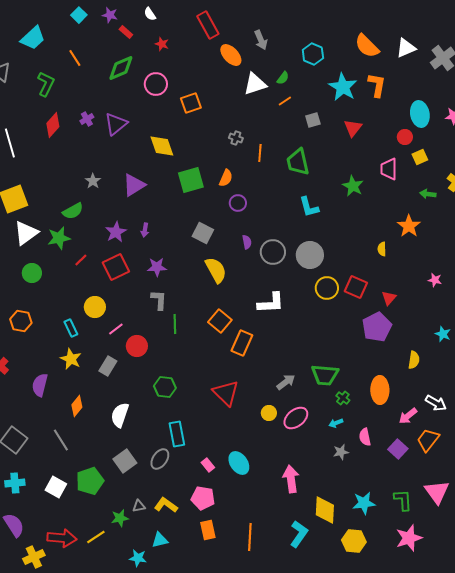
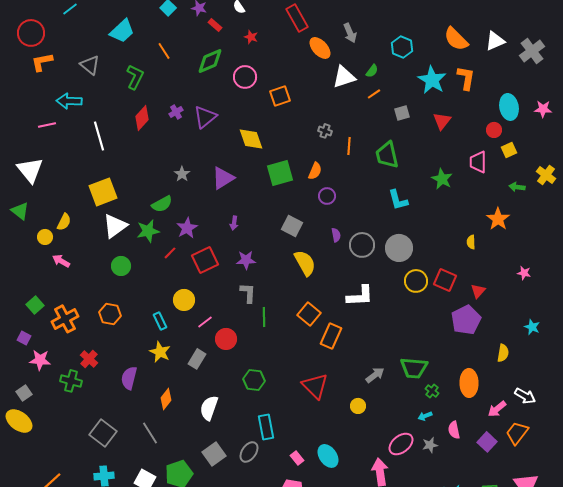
purple star: (116, 232) -> (187, 228), moved
pink ellipse: (296, 418) -> (401, 444), moved

